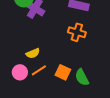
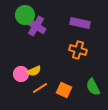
pink circle: (20, 72) -> (21, 74), moved
green semicircle: (82, 77) -> (93, 87), moved

